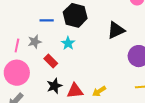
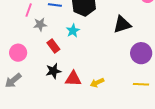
pink line: (17, 45) -> (29, 10), moved
pink circle: (17, 73) -> (18, 53), size x0.7

